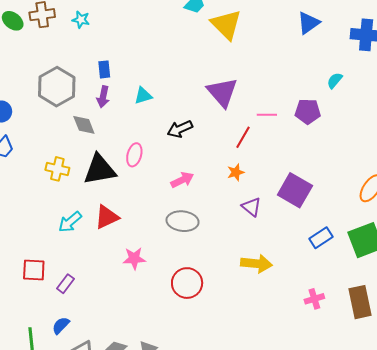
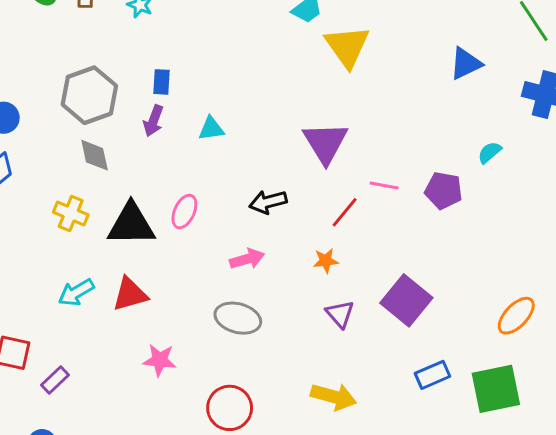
gray diamond: (84, 125) -> (95, 155), moved
black arrow: (180, 129) -> (268, 202), moved

